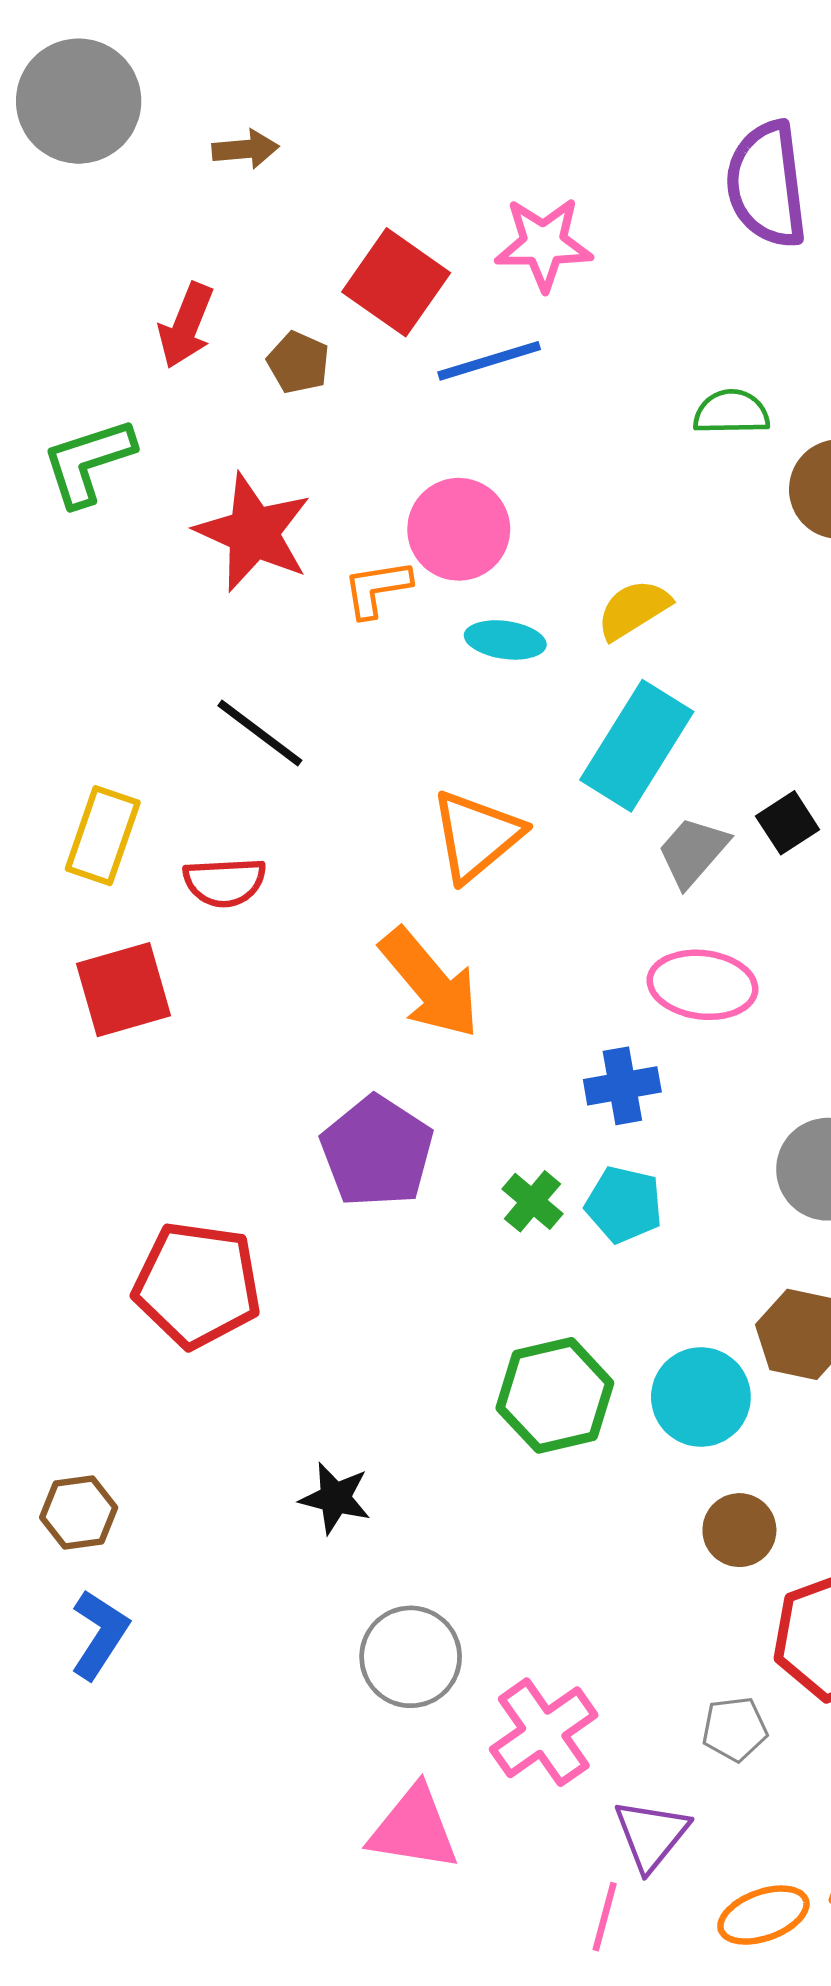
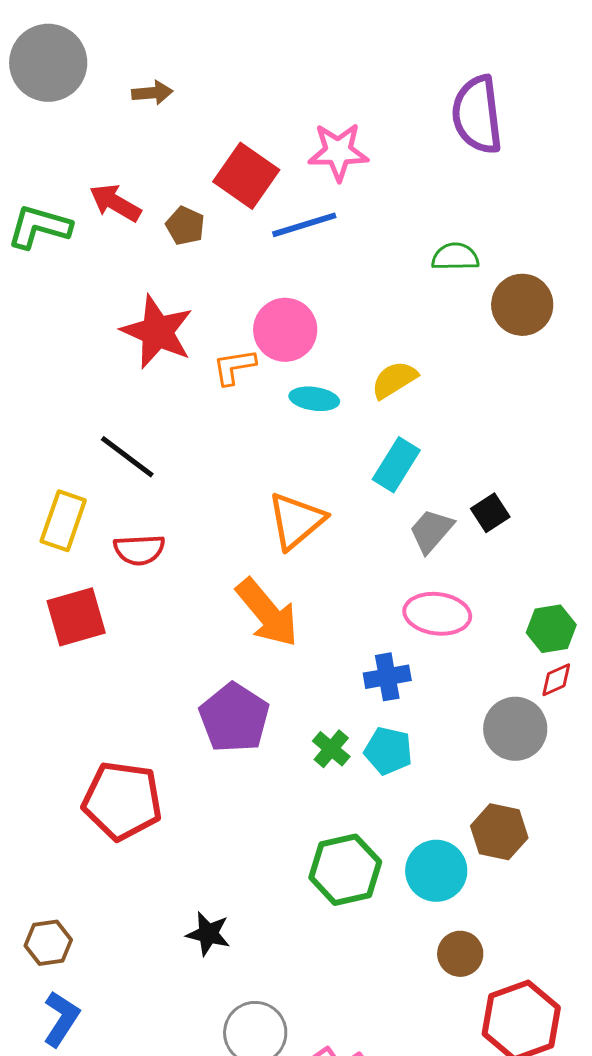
red arrow: (186, 326) -> (115, 203), turned 98
green L-shape: (88, 462) -> (39, 227), moved, turned 34
black line: (260, 733) -> (127, 457), moved
cyan rectangle: (637, 746) -> (396, 465), size x0.7

